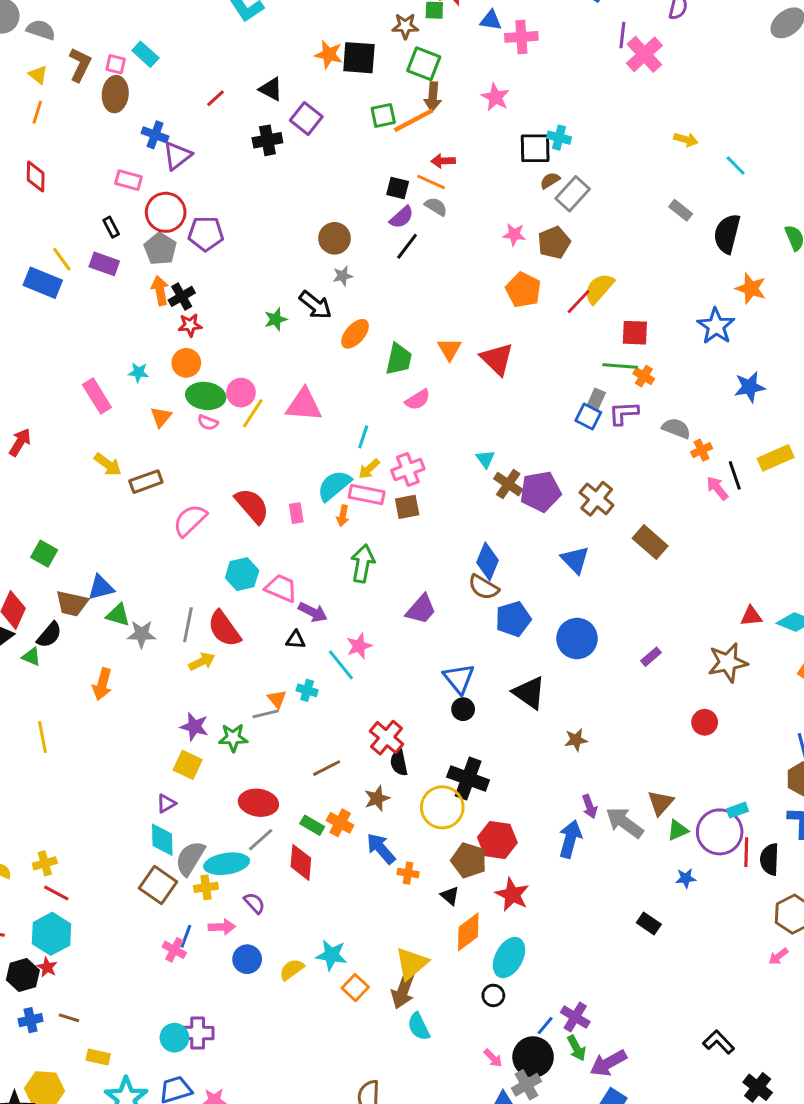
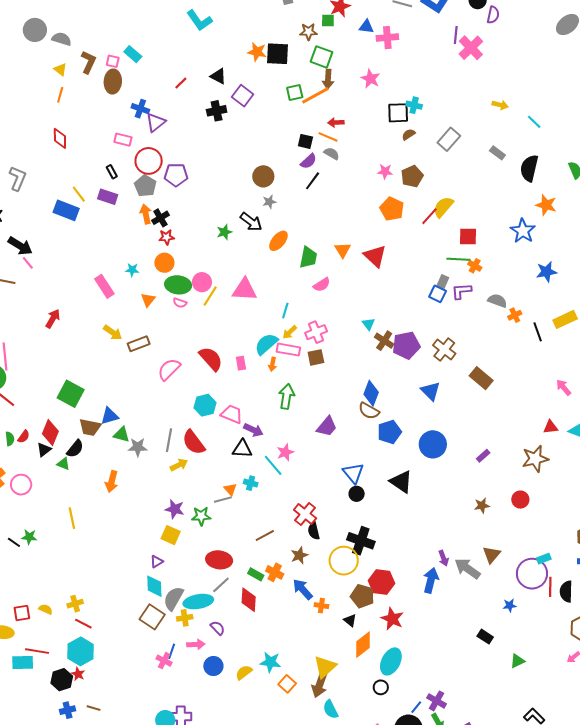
gray rectangle: (573, 194) -> (449, 139), moved
pink arrow: (717, 488) -> (564, 387), moved
green square: (44, 554) -> (71, 394), size x1.5
black triangle: (296, 640) -> (242, 449), size x1.5
brown star: (576, 740) -> (482, 506), moved
green triangle: (678, 830) -> (517, 661), moved

